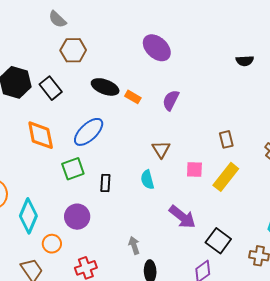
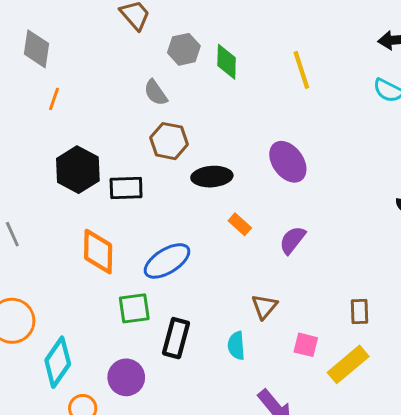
black ellipse: (105, 87) -> (212, 177), moved, turned -36
black rectangle: (51, 88) -> (126, 188), turned -65
black rectangle: (105, 183) -> (176, 338), size x1.5

